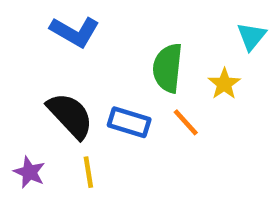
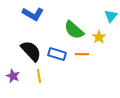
green semicircle: (168, 68) -> (74, 30), turned -55
orange line: (186, 122) -> (82, 54), turned -48

